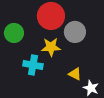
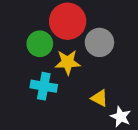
green circle: (14, 33) -> (40, 44), moved

